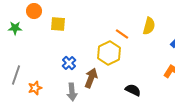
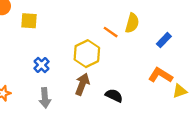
orange line: (122, 34) -> (111, 32), moved
brown arrow: (91, 78) -> (82, 84), moved

